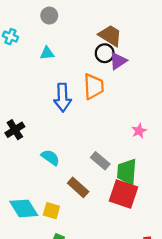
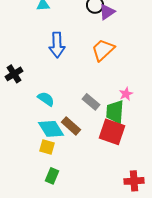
orange trapezoid: (94, 86) -> (103, 50), moved, turned -130
pink star: (139, 131) -> (126, 94), moved
cyan diamond: (24, 208) -> (51, 129), moved

